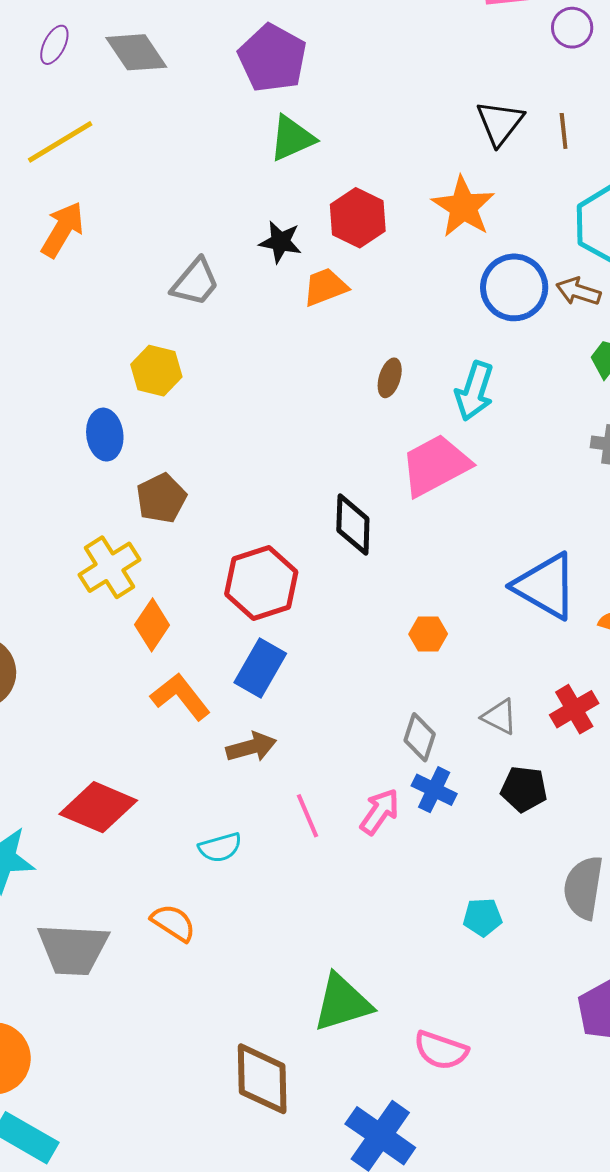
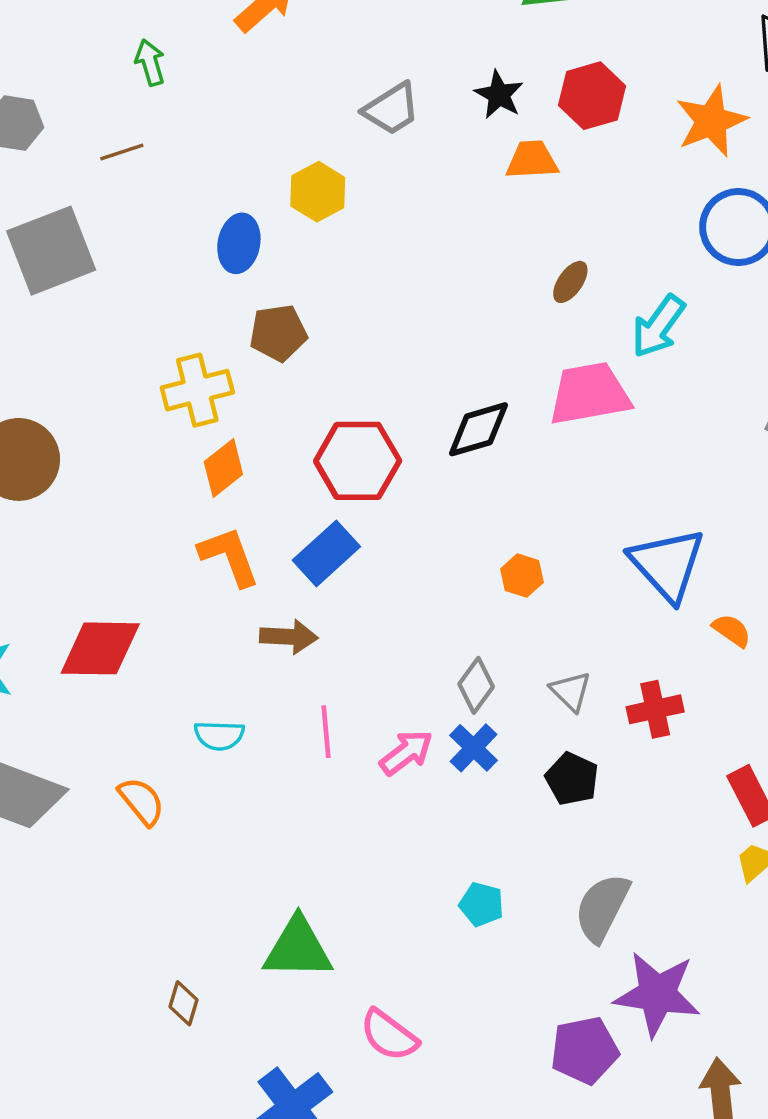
black diamond: (353, 525) -> (478, 429), turned 54
red diamond: (98, 807) -> (100, 648), turned -40
brown diamond: (262, 1079) -> (183, 1003), size x0.5

